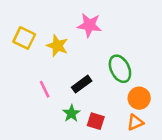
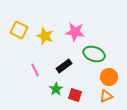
pink star: (89, 25) -> (75, 32), moved
green ellipse: (120, 69) -> (94, 54), turned -45

